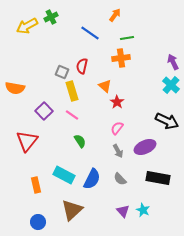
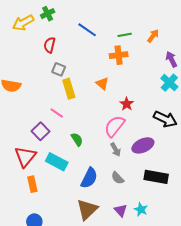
orange arrow: (115, 15) -> (153, 36), moved
red semicircle: (82, 66) -> (50, 45), moved
red star: (117, 102) -> (127, 104), moved
purple square: (44, 111) -> (40, 131), moved
pink line: (72, 115) -> (57, 113), moved
pink semicircle: (117, 128) -> (115, 126), size x1.6
red triangle: (27, 141) -> (25, 157), moved
cyan rectangle: (64, 175) -> (57, 162), moved
brown triangle: (72, 210) -> (87, 209), moved

